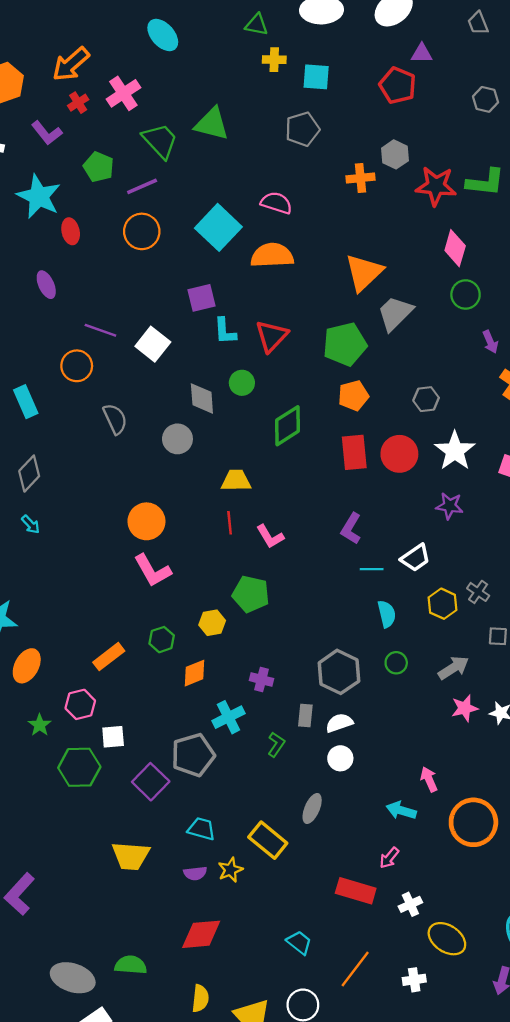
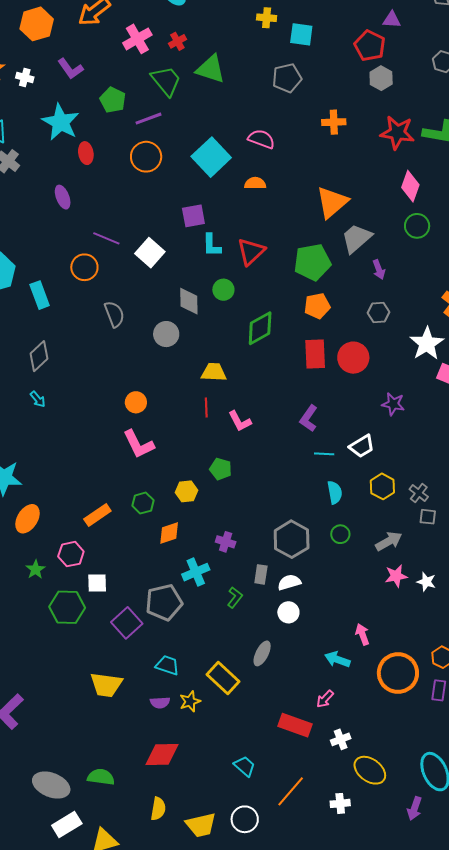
red cross: (78, 103) -> (177, 41), moved
gray hexagon: (395, 154) -> (381, 78), moved
orange semicircle: (272, 255) -> (255, 183), size x0.6
purple arrow: (490, 342) -> (379, 269), moved
white star: (455, 451) -> (427, 344), moved
orange circle: (146, 521) -> (136, 402), size x0.7
gray cross: (478, 592) -> (419, 493), moved
green pentagon: (251, 594) -> (221, 469), size x0.7

